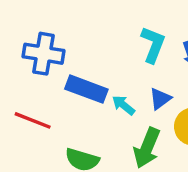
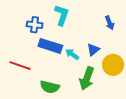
cyan L-shape: (153, 45) -> (62, 15), moved
blue cross: (43, 54) -> (35, 25), moved, size x0.7

